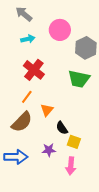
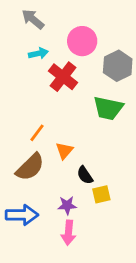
red cross: (34, 70) -> (63, 77), moved
yellow square: (74, 142) -> (101, 194), turned -32
pink arrow: (71, 166) -> (68, 233), moved

